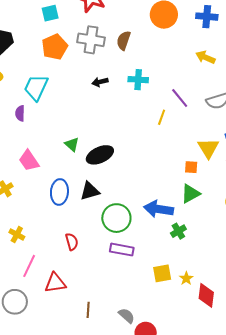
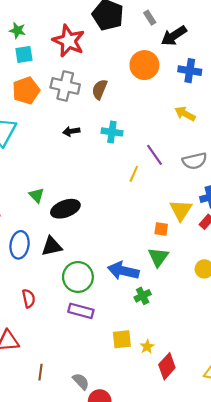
green triangle: (190, 194) -> (158, 257), turned -30
red diamond: (206, 295) -> (167, 366), turned 30

